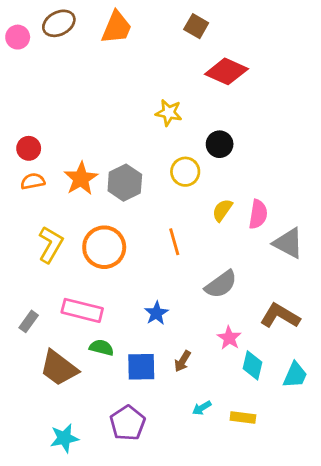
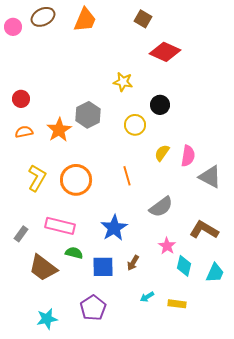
red circle: (29, 148) -> (21, 99), moved
gray hexagon: (125, 183) -> (88, 115), moved
blue star: (156, 313) -> (114, 228), size x1.5

